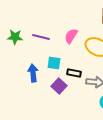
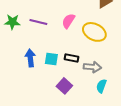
cyan square: (54, 63) -> (51, 59), moved
purple square: (59, 86) -> (64, 86), moved

